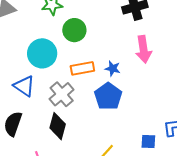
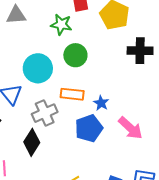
pink arrow: (143, 49) -> (130, 128), moved, turned -56

